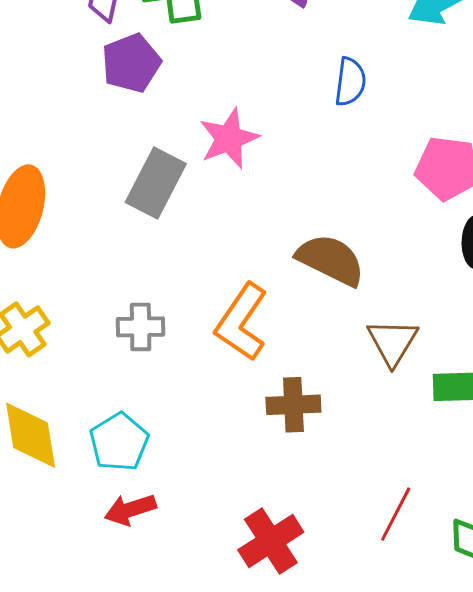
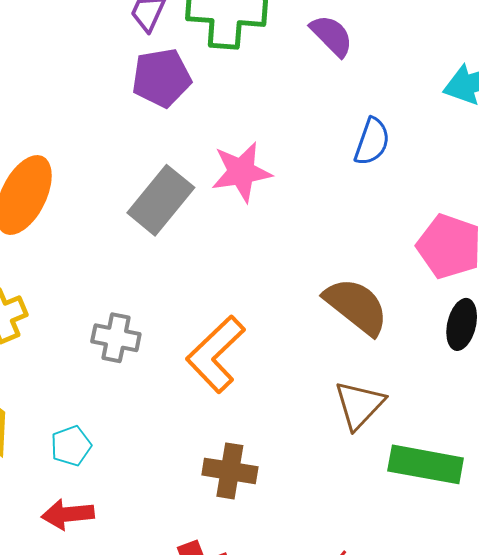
brown semicircle: (331, 260) -> (356, 306), moved
brown cross: (293, 405) -> (230, 471), moved
cyan pentagon: (119, 442) -> (71, 446), size x0.7

